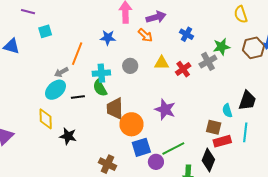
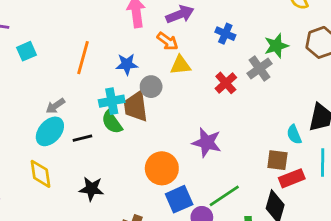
blue star: (108, 38) -> (127, 64), moved
orange line: (77, 54) -> (83, 58), moved
yellow triangle: (162, 63) -> (180, 65), moved
brown trapezoid: (115, 109) -> (136, 107), moved
black star: (68, 136) -> (91, 189), moved

